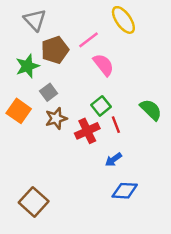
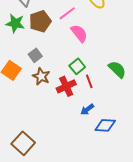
green star: (27, 66) -> (15, 23), moved, turned 30
brown star: (56, 118) -> (41, 76), turned -30
blue diamond: (125, 191) -> (105, 125), moved

